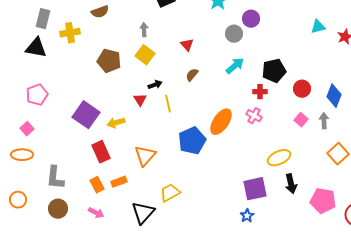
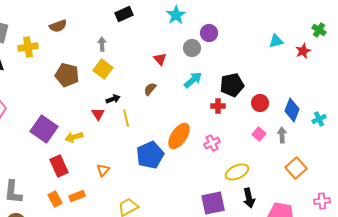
red triangle: (187, 45) -> (160, 59), moved
pink cross: (254, 116) -> (212, 143), moved, turned 35
orange triangle: (145, 156) -> (103, 170), size x0.6

